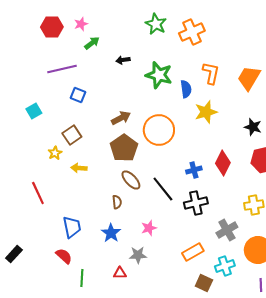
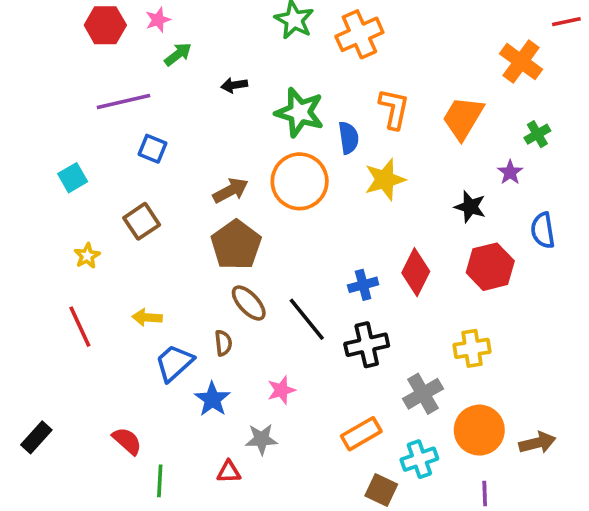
orange circle: (159, 130) -> (300, 181), moved
yellow star: (55, 153) -> (87, 256), moved
yellow arrow: (79, 168) -> (147, 318), moved
blue trapezoid: (72, 227) -> (174, 363), moved, turned -120

